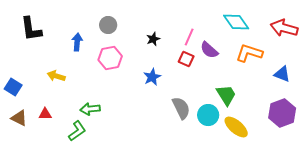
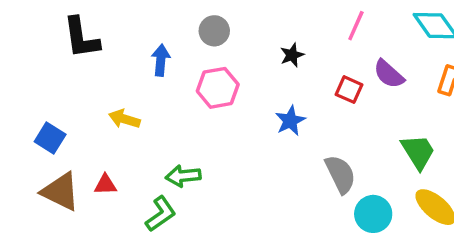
pink line: (189, 37) -> (356, 26), moved
cyan circle: (208, 115) -> (373, 214), moved
brown triangle: (19, 118) -> (60, 192), size x1.4

